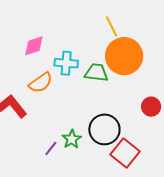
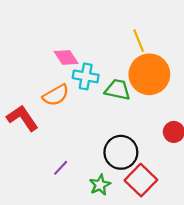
pink diamond: (34, 46) -> (66, 58), moved, turned 70
green star: (72, 139) -> (100, 185), moved

